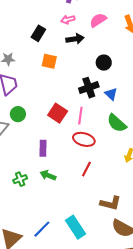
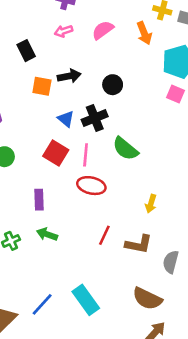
black rectangle: (38, 33) -> (26, 51), turned -56
black arrow: (75, 39) -> (69, 76), moved
blue triangle: (111, 94) -> (66, 119), moved
green semicircle: (117, 123) -> (125, 149), moved
red line: (86, 169) -> (104, 235), moved
brown L-shape: (111, 203) -> (139, 244), moved

